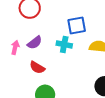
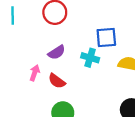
pink arrow: (15, 47) -> (35, 73), moved

